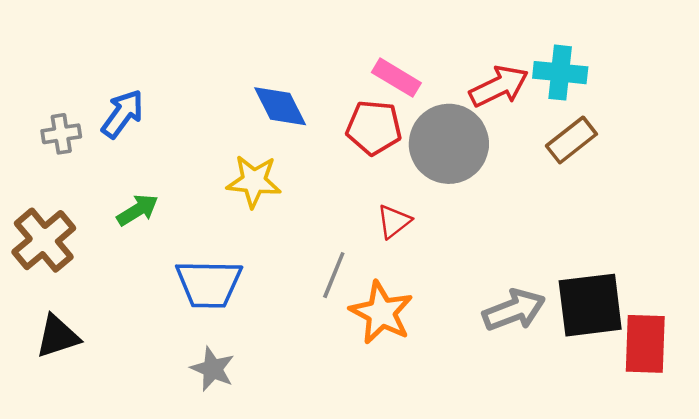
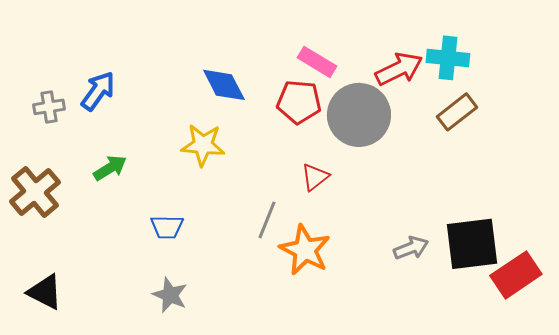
blue trapezoid: (209, 284) -> (167, 227), size x0.6
gray arrow: (514, 310) -> (411, 248), size x0.7
black triangle: (58, 336) -> (45, 292), moved, turned 45
red rectangle: (645, 344) -> (516, 275), turned 54

